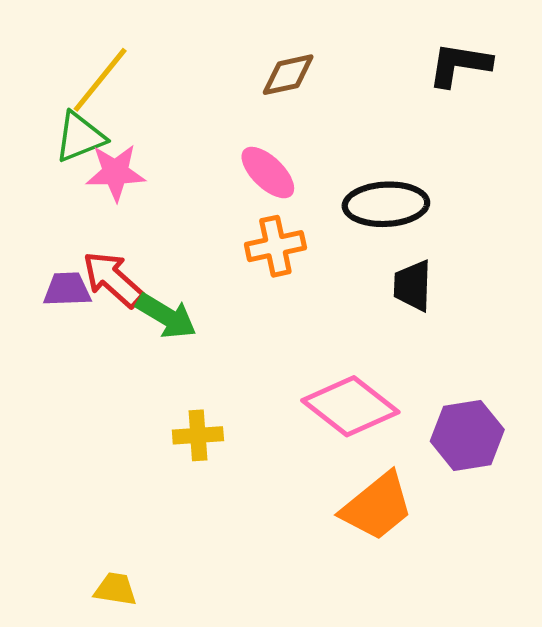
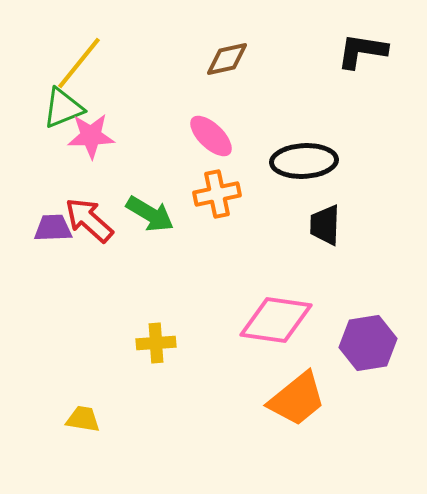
green arrow: (166, 316) -> (150, 214), moved
pink diamond: (350, 406) -> (276, 320), turned -30
yellow trapezoid: (115, 589) -> (83, 419), moved

